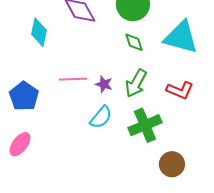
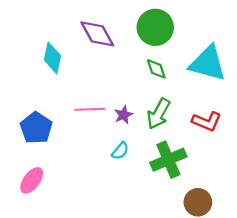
purple star: (104, 84) -> (124, 115), turned 30
cyan semicircle: (101, 117) -> (120, 151), size x0.7

